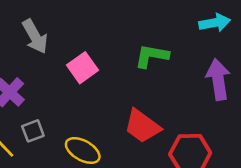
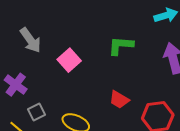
red trapezoid: (142, 126) -> (119, 100), size x0.7

